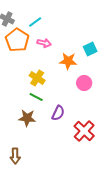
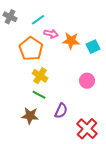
orange pentagon: (17, 40) -> (31, 49), moved
pink arrow: (44, 43) -> (51, 34), moved
orange star: (68, 61) -> (71, 41), moved

